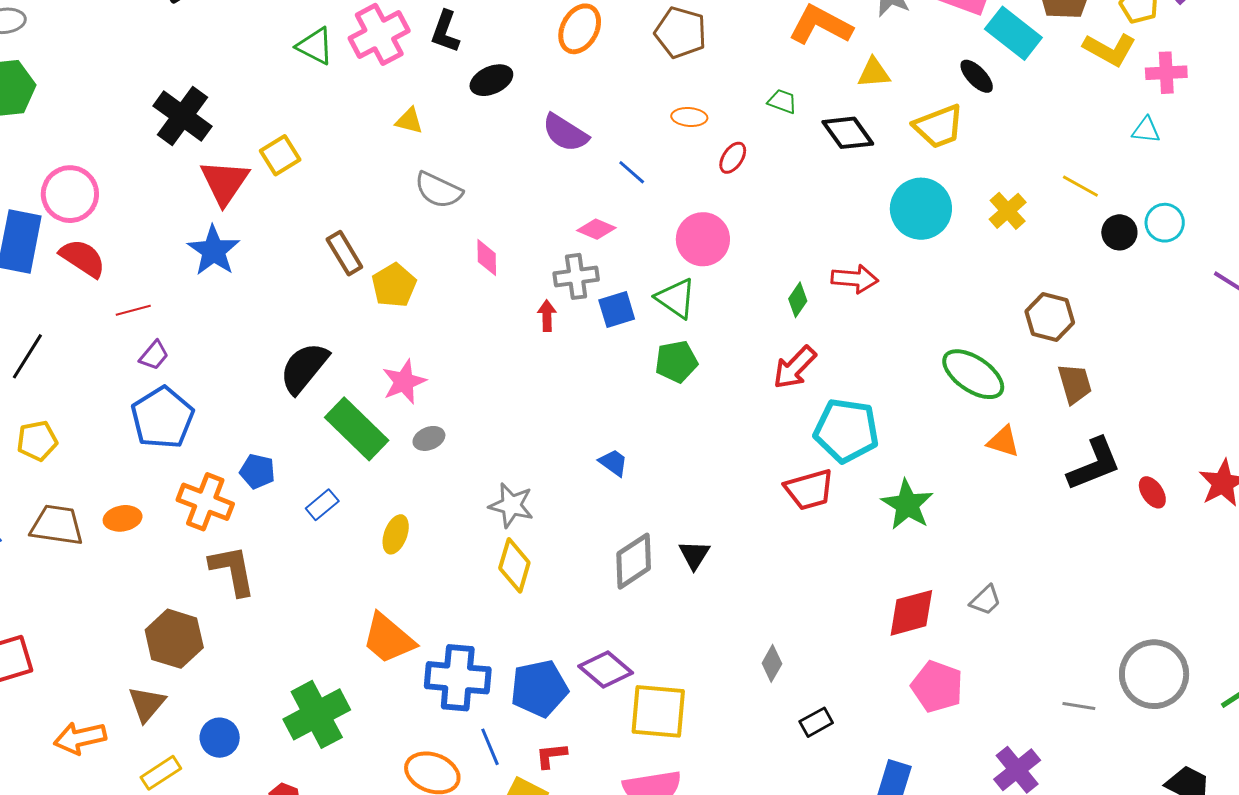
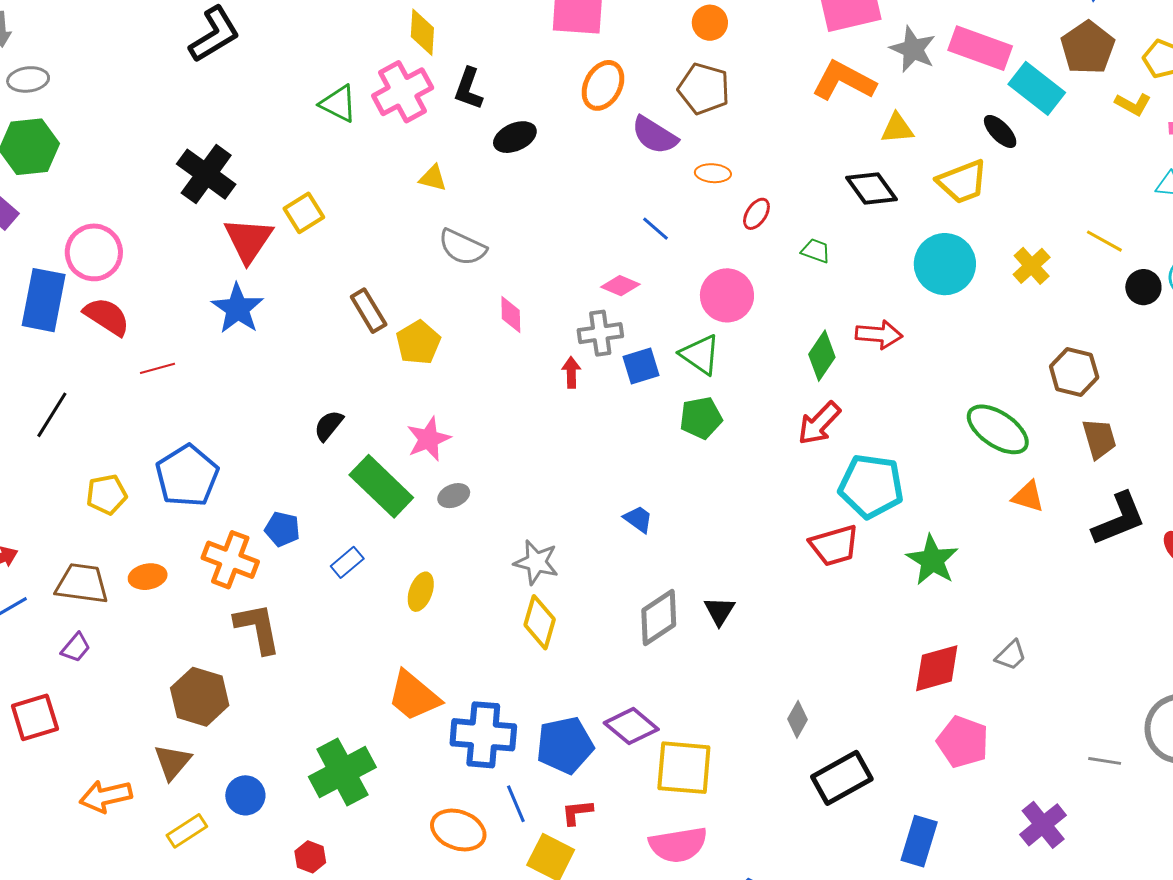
yellow L-shape: (1110, 49) -> (1133, 104), size x0.7
green trapezoid: (782, 101) -> (816, 251), moved
purple semicircle: (565, 133) -> (655, 135), moved
green diamond: (798, 300) -> (822, 356), size x1.4
purple trapezoid: (154, 355) -> (76, 648), moved
black semicircle: (304, 368) -> (329, 425), size x0.6
yellow pentagon: (37, 441) -> (107, 494), moved
black rectangle: (816, 722) -> (842, 778), size x1.8

